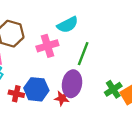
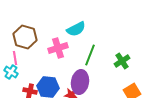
green cross: (113, 89) -> (122, 61), moved

